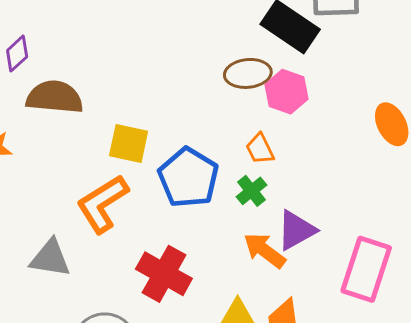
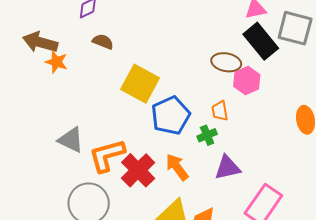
brown semicircle: (55, 97) -> (103, 42), size x0.6
yellow square: (129, 143) -> (140, 84), size x1.4
orange L-shape: (102, 204) -> (107, 155), moved
orange arrow: (265, 250) -> (177, 167), moved

